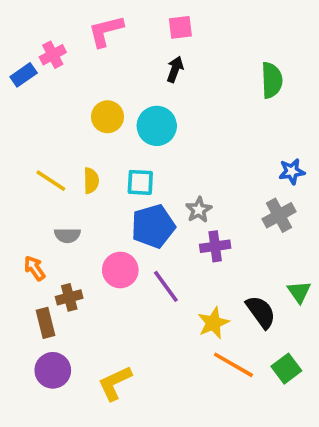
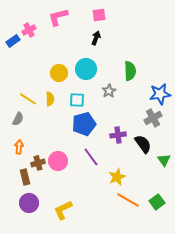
green semicircle: (272, 80) -> (130, 71), moved
yellow circle: (108, 117) -> (59, 73), moved
blue star: (292, 171) -> (160, 94), size x1.5
gray star: (199, 210) -> (109, 91), moved
gray semicircle: (67, 235) -> (18, 119), moved, turned -64
orange arrow: (35, 268) -> (19, 147), turned 40
pink circle: (120, 270) -> (58, 161), moved
black semicircle: (261, 312) -> (143, 144), moved

